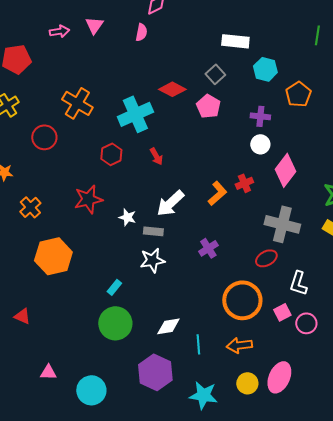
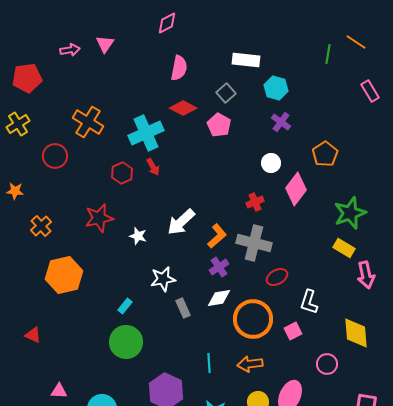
pink semicircle: (141, 32) -> (179, 68), moved, size x1.4
orange pentagon: (298, 94) -> (325, 154), moved
purple cross: (260, 116) -> (281, 122), moved, turned 30
red arrow: (156, 156) -> (153, 167), moved
orange L-shape: (217, 193) -> (217, 236), moved
gray cross: (282, 224) -> (254, 243), moved
gray rectangle: (153, 231) -> (183, 308), moved, turned 60
pink circle: (306, 323) -> (327, 364), moved
white diamond: (168, 326) -> (219, 298), moved

